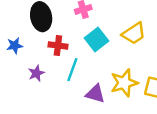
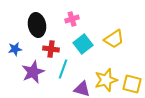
purple star: (36, 73) -> (33, 72), size x1.6

